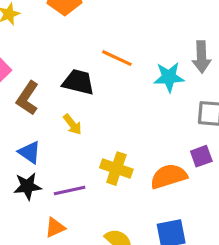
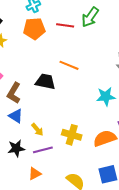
cyan star: (169, 77) -> (106, 97), moved
yellow arrow: (72, 124) -> (37, 130), moved
blue triangle: (30, 152) -> (16, 116), moved

